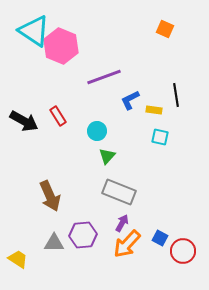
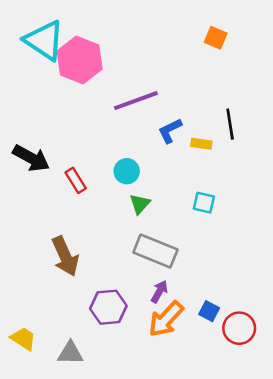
red rectangle: (58, 116) -> (76, 180), moved
cyan square: (160, 137) -> (204, 203), moved
gray triangle: (54, 243) -> (70, 353), moved

